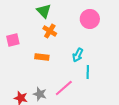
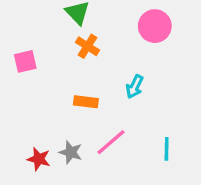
orange rectangle: (42, 57) -> (86, 102), moved
cyan line: (88, 72) -> (167, 149), moved

